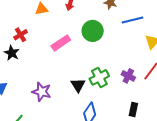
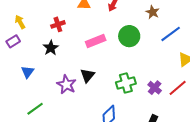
blue line: (133, 20) -> (171, 34), turned -35
black star: (12, 53) -> (51, 48), moved
black triangle: (78, 85) -> (87, 75), moved

